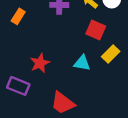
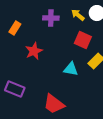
red star: (40, 63) -> (34, 51), moved

